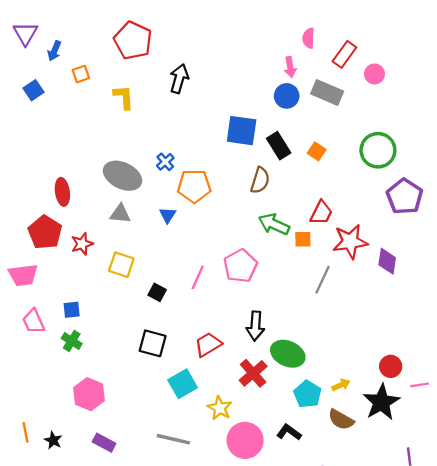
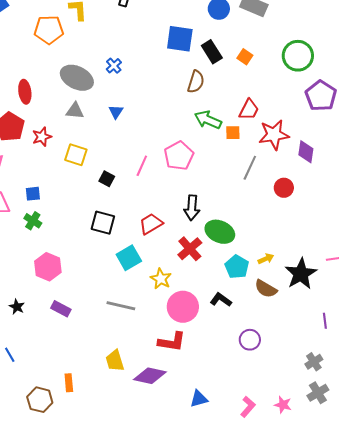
orange pentagon: (194, 186) -> (49, 30), moved
red circle: (391, 366) -> (284, 188), moved

